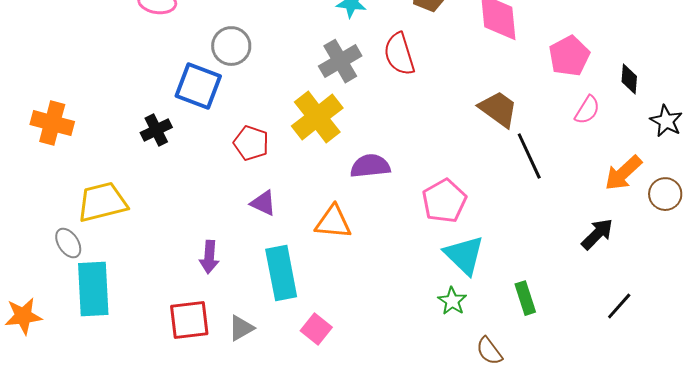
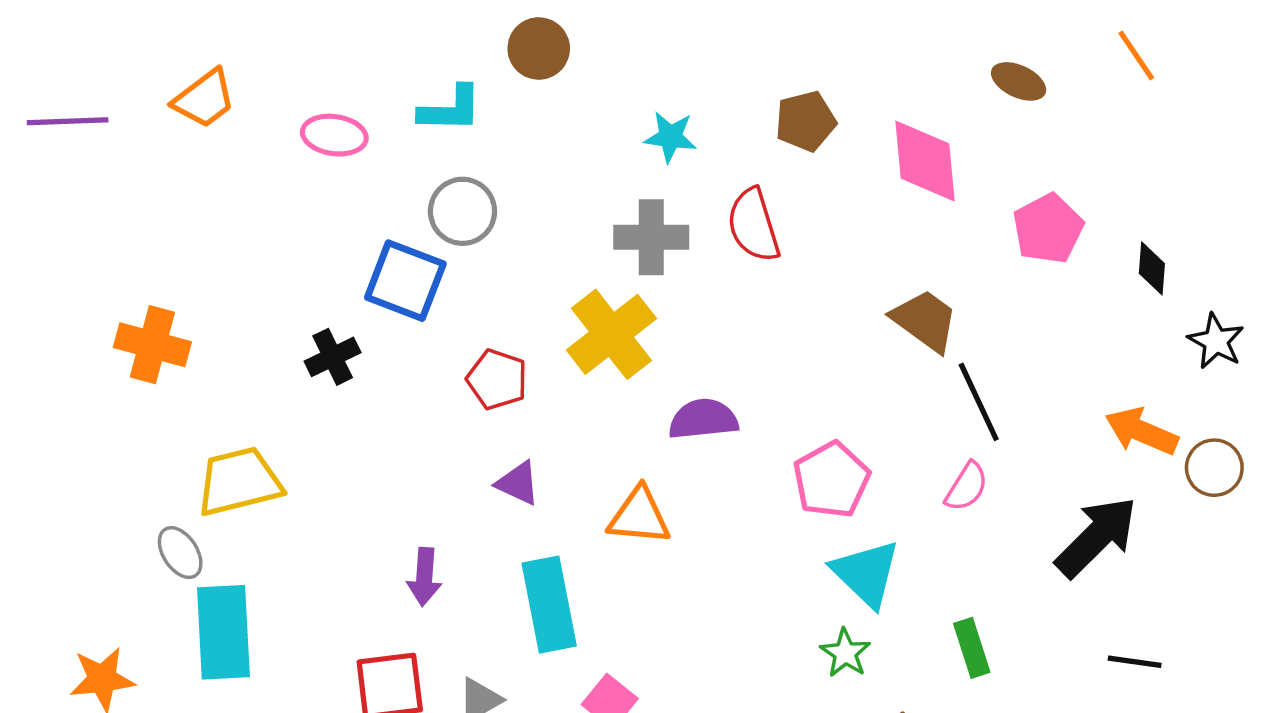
gray cross: (340, 61) -> (651, 237), turned 30
pink semicircle: (587, 110) -> (967, 487), moved
orange arrow: (623, 173) -> (1142, 431), turned 66
black arrow: (597, 234) -> (1096, 537), size x1.5
black line: (619, 306) -> (1135, 662), turned 56

